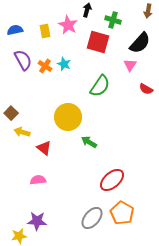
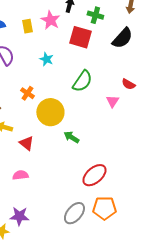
pink triangle: (130, 65) -> (112, 101), moved
orange cross: (45, 66) -> (27, 93), moved
orange pentagon: (122, 213) -> (104, 208), turned -30

